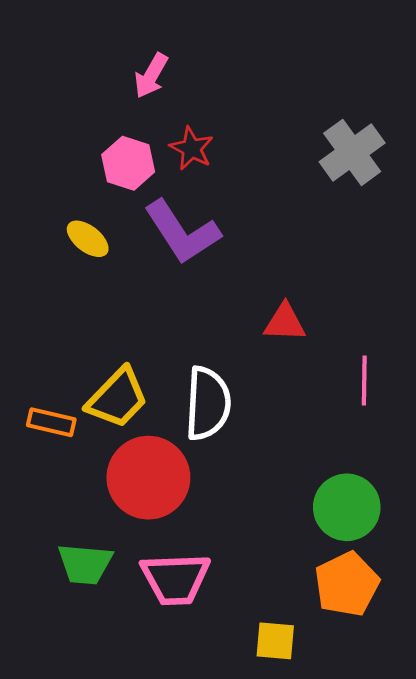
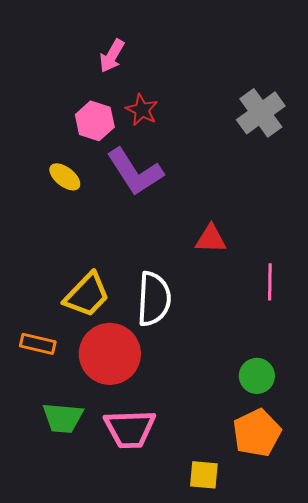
orange rectangle: (51, 422) -> (38, 344), moved
green circle: (347, 507) -> (257, 376), size x0.7

